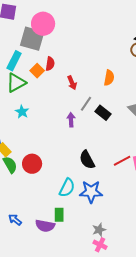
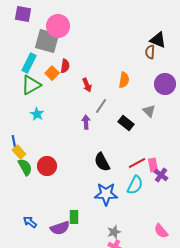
black rectangle: (103, 113) -> (126, 123), moved
cyan semicircle: (67, 188) -> (135, 185), moved
purple semicircle: (45, 226) -> (60, 228), turned -30

